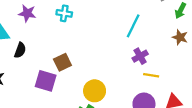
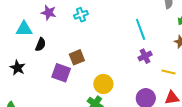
cyan cross: (64, 13) -> (81, 15), turned -32
cyan line: (133, 26) -> (141, 29), turned -50
yellow line: (151, 75) -> (169, 72), moved

